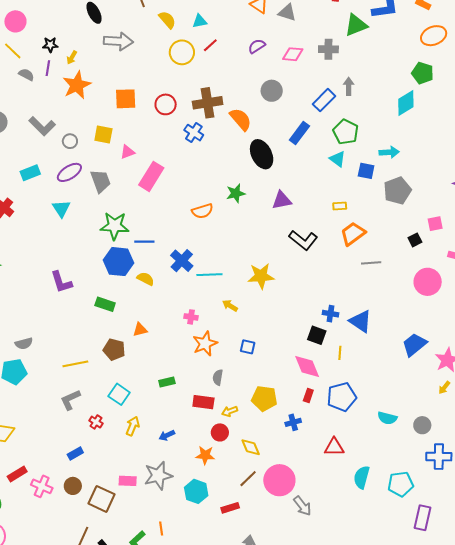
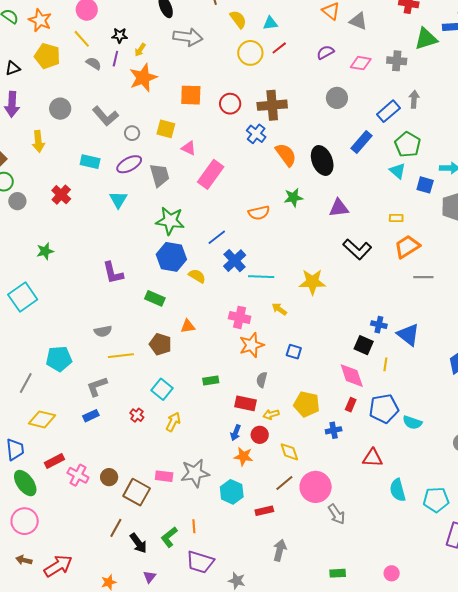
orange semicircle: (241, 119) -> (286, 155), moved
pink triangle: (127, 152) -> (189, 148), turned 42
cyan rectangle: (30, 173) -> (90, 162), turned 30
blue line: (144, 242) -> (217, 237), moved, turned -42
pink cross: (191, 317) -> (240, 317), size x1.5
gray semicircle: (24, 343) -> (103, 331), moved
gray L-shape: (70, 400) -> (97, 386), moved
cyan semicircle: (387, 418) -> (412, 422), moved
blue arrow: (167, 435) -> (236, 433), moved, turned -49
blue rectangle: (75, 453) -> (91, 416), moved
cyan semicircle: (362, 477) -> (398, 490), turned -35

